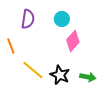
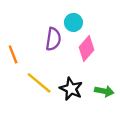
purple semicircle: (28, 19) -> (53, 39), moved

